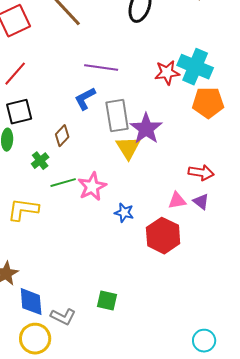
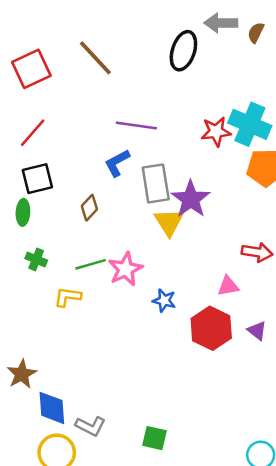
green cross: (40, 161) -> (36, 259), moved, turned -30
purple triangle: (201, 202) -> (257, 331), moved
yellow L-shape: (23, 210) -> (68, 297), moved, size x0.7
green square: (107, 301) -> (154, 438), moved

